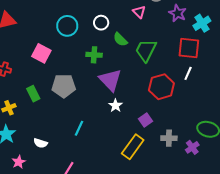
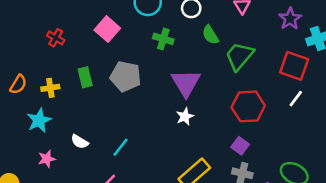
green cross: (94, 55) -> (163, 39), moved
white line: (188, 73) -> (296, 99), moved
purple square: (145, 120) -> (240, 146), moved, turned -32
cyan line: (79, 128) -> (121, 147), moved

